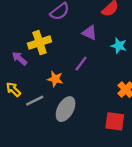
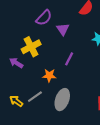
purple triangle: (89, 33) -> (63, 29), moved, turned 40
yellow arrow: (13, 89) -> (16, 101), moved

